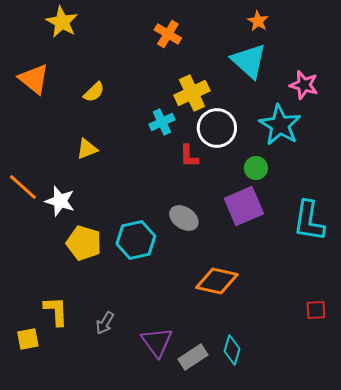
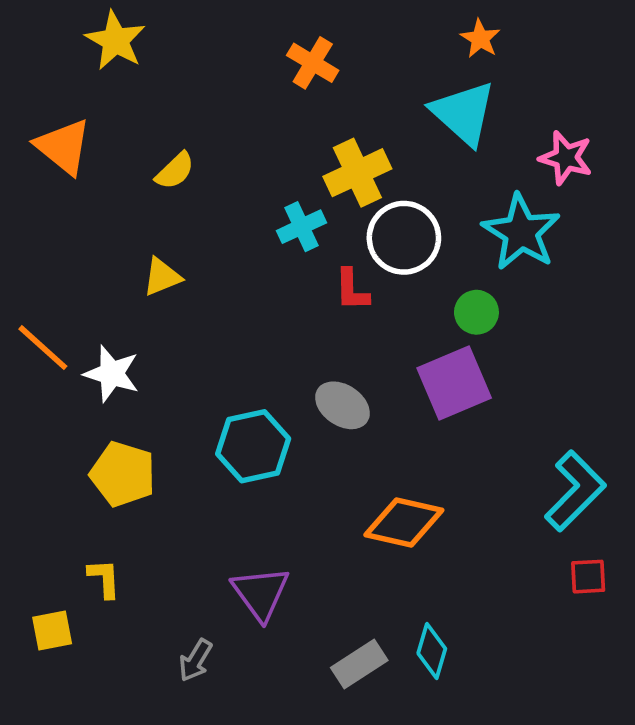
cyan L-shape: (309, 221) -> (575, 491), moved, turned -144
yellow pentagon: (84, 243) -> (123, 474), moved
yellow L-shape: (56, 311) -> (104, 578), size x0.7
gray arrow: (105, 323) -> (195, 660), moved
purple triangle: (157, 342) -> (261, 593), moved

